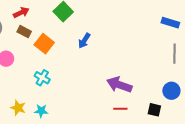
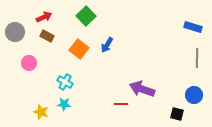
orange square: (44, 44) -> (79, 49), moved
red line: (120, 109) -> (121, 104), moved
cyan star: (41, 111) -> (64, 104), moved

